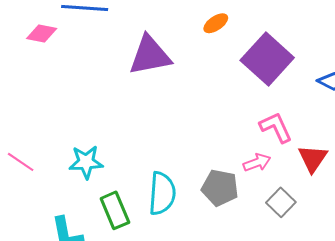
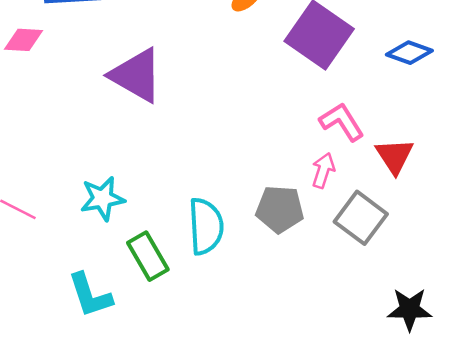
purple triangle: (150, 55) -> (136, 75), moved, turned 48
pink arrow: (257, 163) -> (323, 170), turned -44
gray square: (281, 202) -> (361, 218), size x1.4

